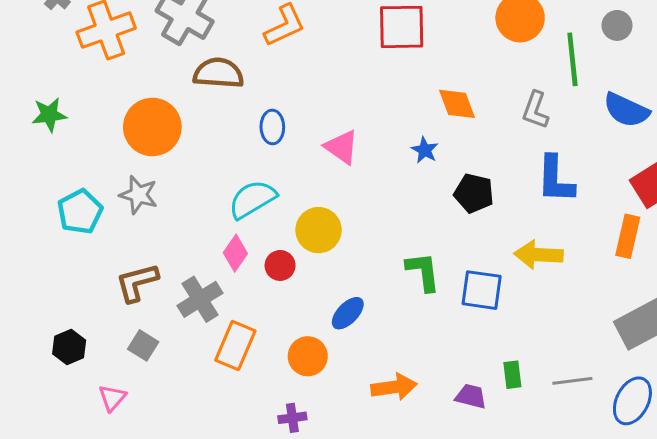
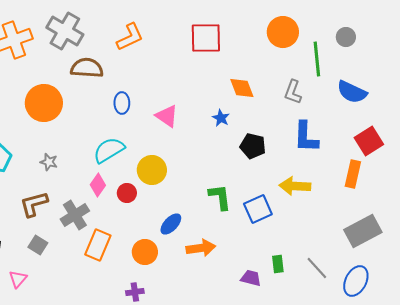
gray star: (138, 195) -> (49, 162), moved, size x0.7
blue square: (482, 290) -> (258, 209), turned -32
gray line: (572, 381) -> (317, 268), turned 55
orange arrow: (394, 387) -> (201, 248), moved

